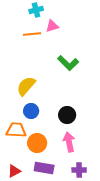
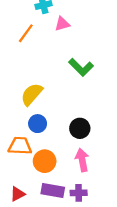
orange line: (32, 34) -> (26, 33), moved, turned -48
purple cross: (79, 170) -> (79, 193), moved

